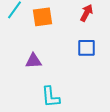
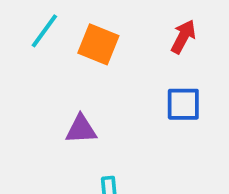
orange square: (43, 17) -> (98, 44), turned 30

